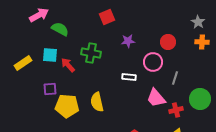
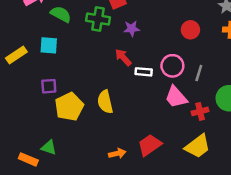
purple star: (128, 41) -> (132, 29), moved
green cross: (91, 53) -> (98, 19), moved
pink circle: (153, 62) -> (172, 66), moved
red arrow: (68, 65) -> (123, 57), moved
yellow pentagon: (67, 106) -> (69, 107), turned -30

